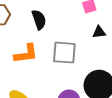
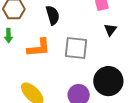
black triangle: (99, 32) -> (110, 30), turned -48

